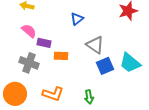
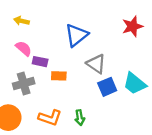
blue triangle: (77, 19) -> (76, 35), size x1.6
gray cross: (29, 63) -> (24, 84), turned -36
green arrow: (89, 97) -> (80, 118), moved

